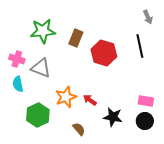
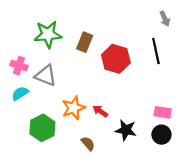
cyan semicircle: (18, 84) -> (20, 93), turned 70

